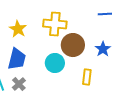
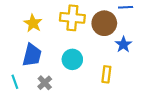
brown circle: (73, 45) -> (104, 23), moved
gray cross: (19, 84) -> (45, 83), moved

